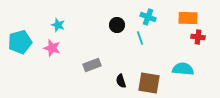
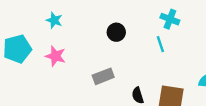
cyan star: (58, 25) -> (54, 20), moved
black circle: (117, 25) -> (116, 32), moved

